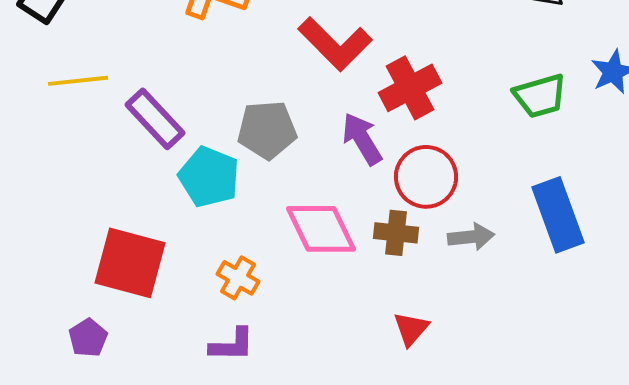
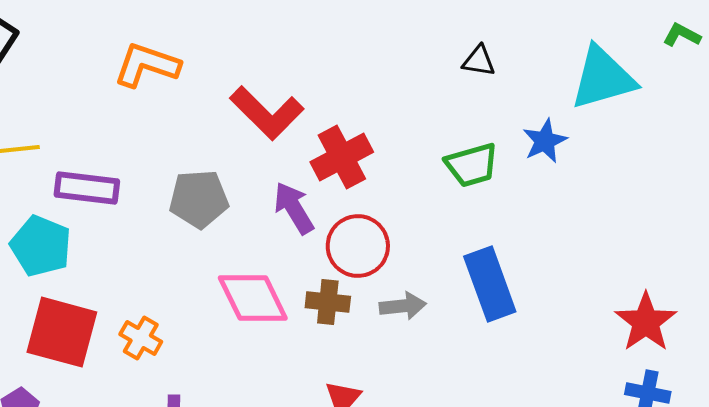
purple rectangle: (155, 119) -> (87, 188), turned -40
cyan pentagon: (209, 177) -> (41, 246), moved
orange cross: (238, 278) -> (141, 338), moved

